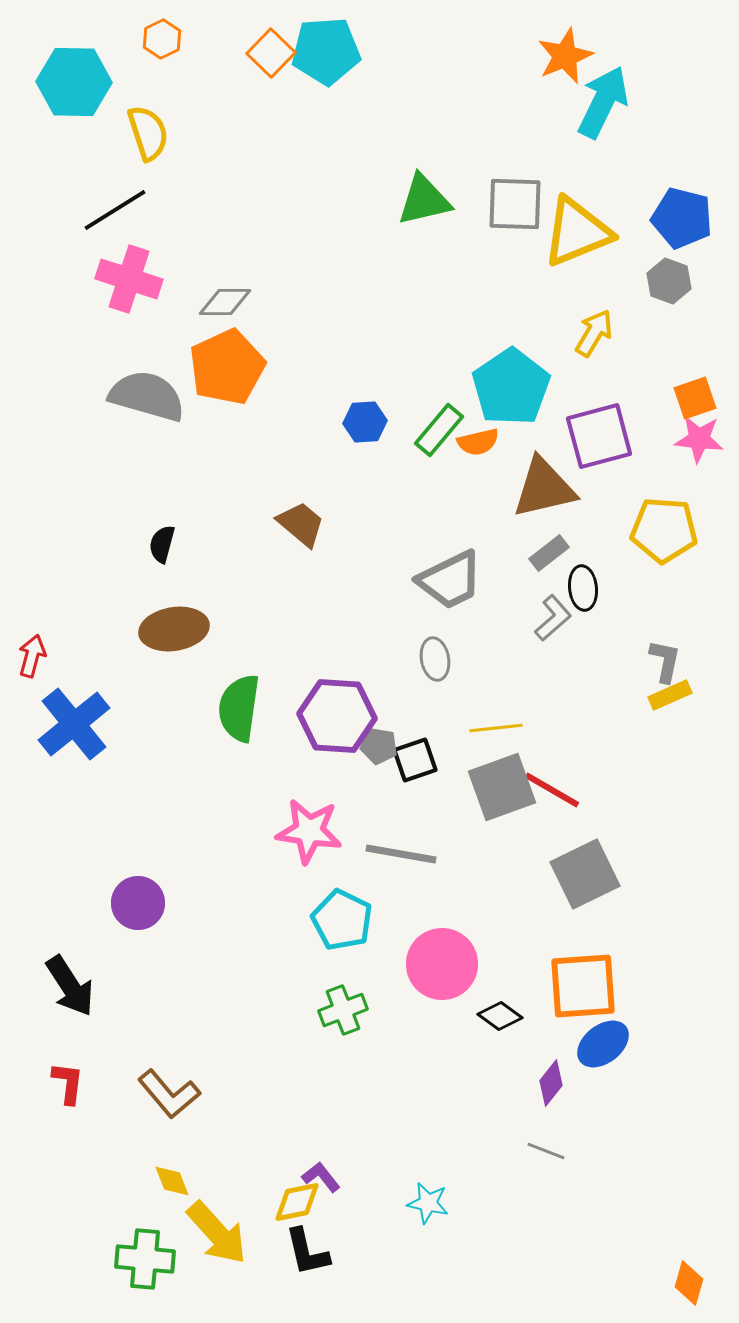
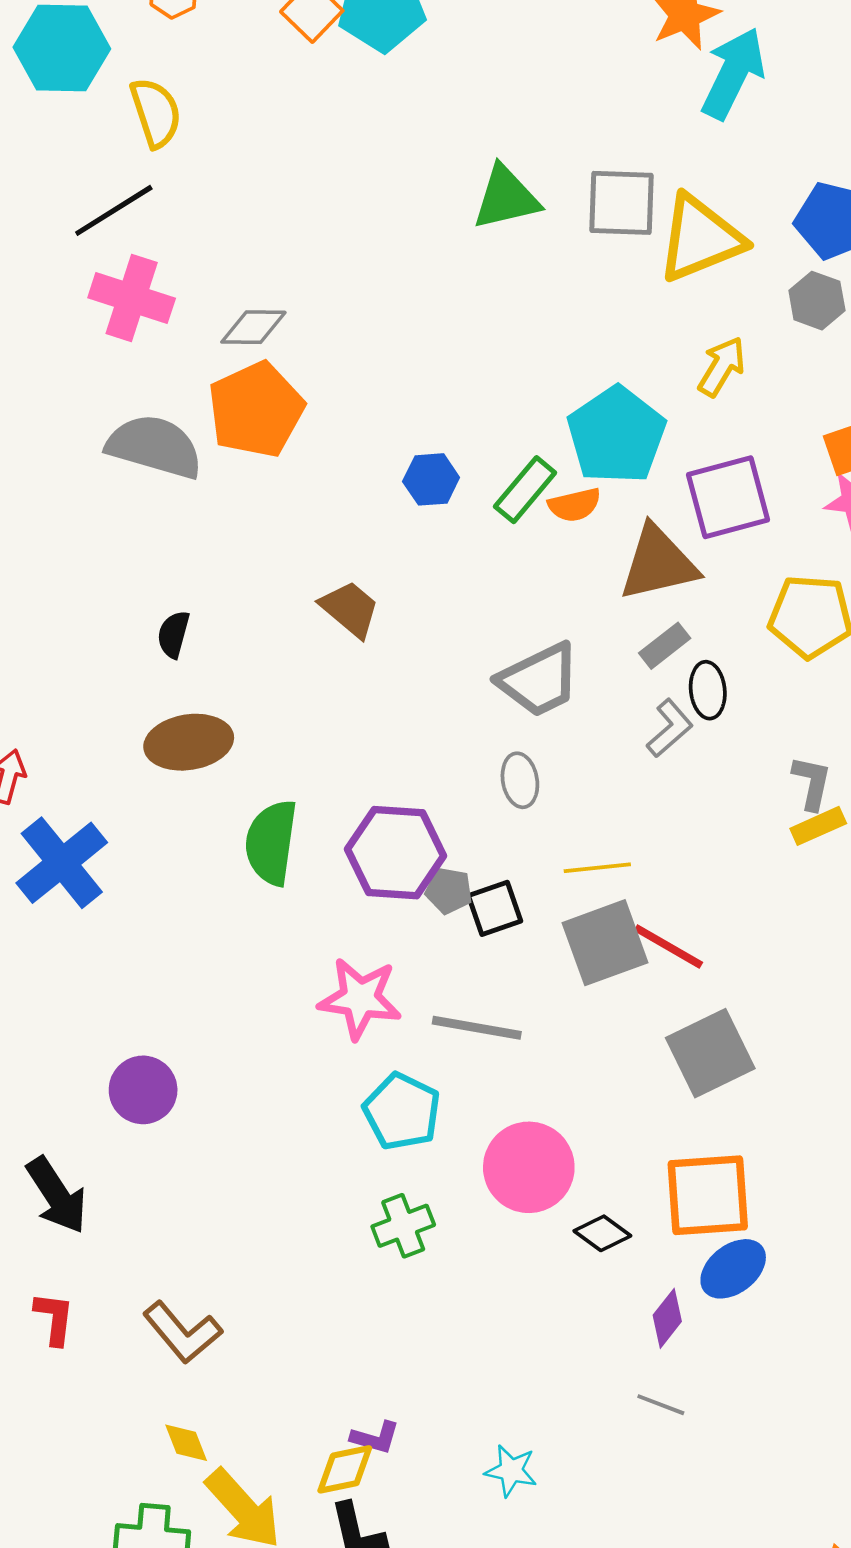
purple L-shape: (321, 1177) -> (375, 1438), turned 144

